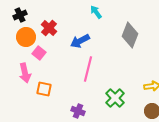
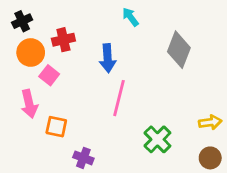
red cross: (49, 28) -> (63, 40), turned 35
blue arrow: (80, 41) -> (108, 58), turned -66
purple cross: (78, 111) -> (83, 158), moved

